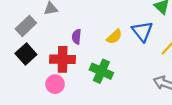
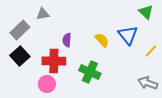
yellow semicircle: (114, 37) -> (102, 40), turned -91

